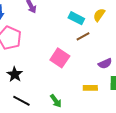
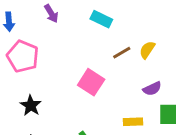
yellow semicircle: (99, 15) -> (147, 50), moved
cyan rectangle: (76, 18) -> (101, 19), moved

